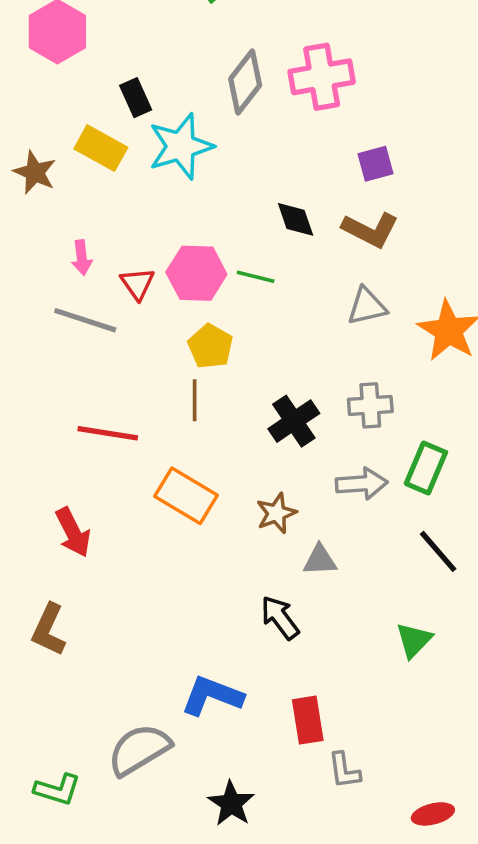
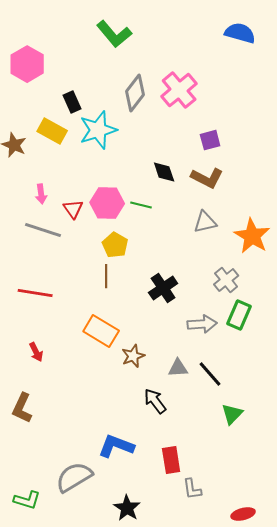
pink cross: (322, 77) -> (179, 90), turned -30
gray cross: (370, 405) -> (226, 280), moved, turned -35
red line: (108, 433) -> (35, 293), moved
brown star: (276, 513) -> (133, 356), moved
red arrow: (73, 532) -> (36, 352), size x0.7
black line: (438, 551) -> (210, 374), moved

